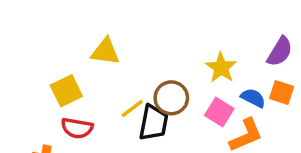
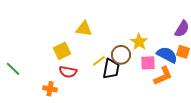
yellow star: (221, 68) -> (139, 42), moved
blue semicircle: (253, 98) -> (167, 55), size x1.5
pink square: (219, 112) -> (148, 63), turned -35

